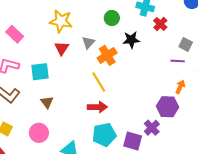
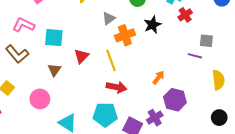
black star: (131, 40) -> (152, 25), turned -30
gray square: (186, 44) -> (206, 41), turned -32
red triangle: (62, 48) -> (81, 56), moved
orange arrow: (180, 87) -> (158, 78), moved
red arrow: (97, 107) -> (116, 87), moved

